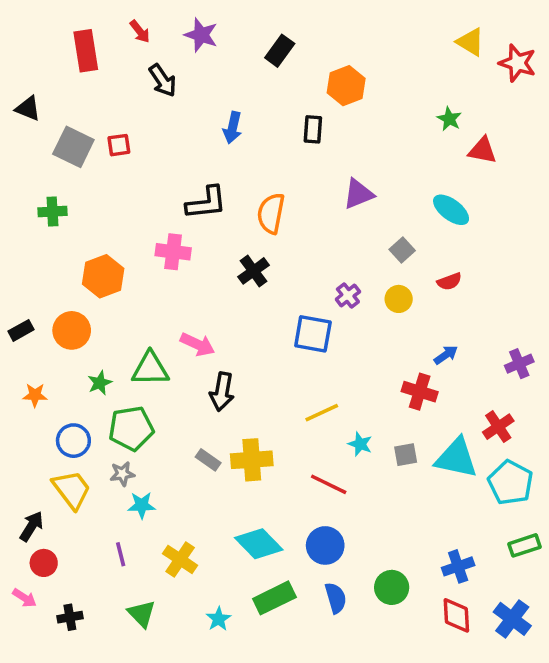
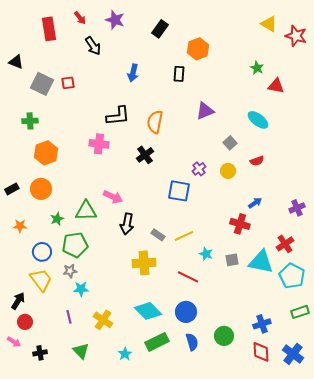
orange hexagon: (103, 276) -> (46, 153), moved
gray rectangle: (208, 460) -> (158, 235), moved

